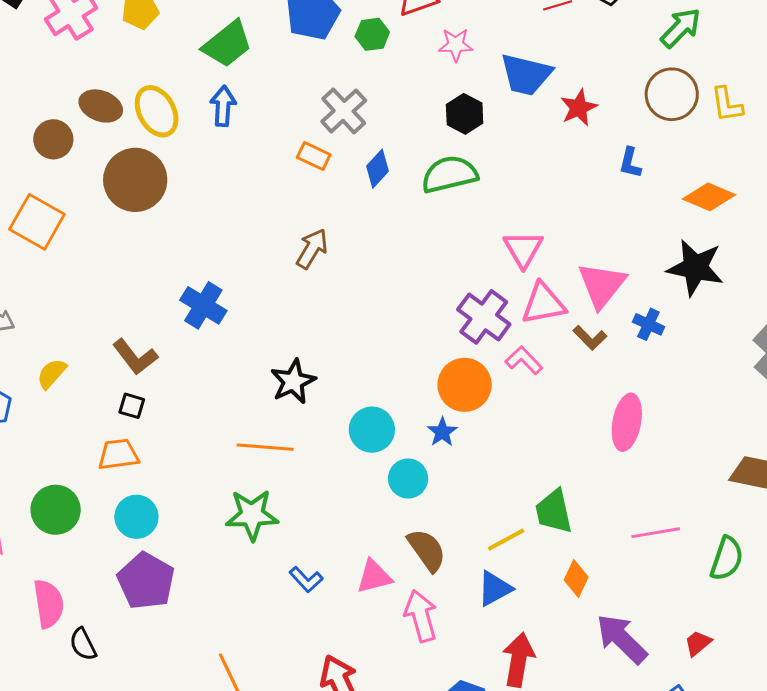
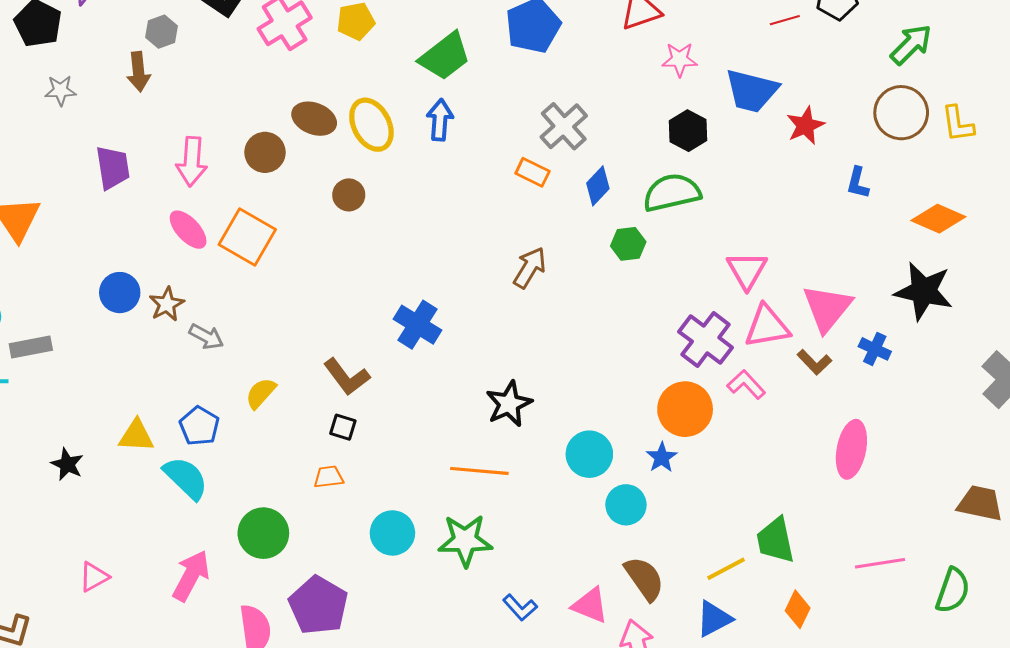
green hexagon: (372, 34) -> (628, 244), moved
brown circle: (135, 180) -> (349, 195), size x0.5
orange trapezoid: (118, 454) -> (329, 477), size x0.7
cyan circle: (136, 517) -> (392, 533), moved
pink triangle: (374, 577) -> (590, 605), turned 36
purple pentagon: (146, 581) -> (318, 605), moved

